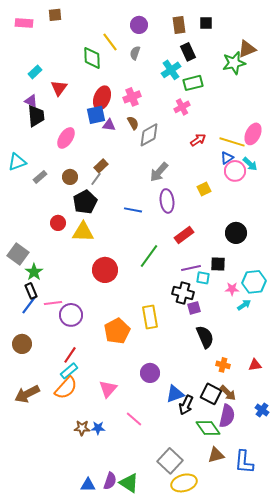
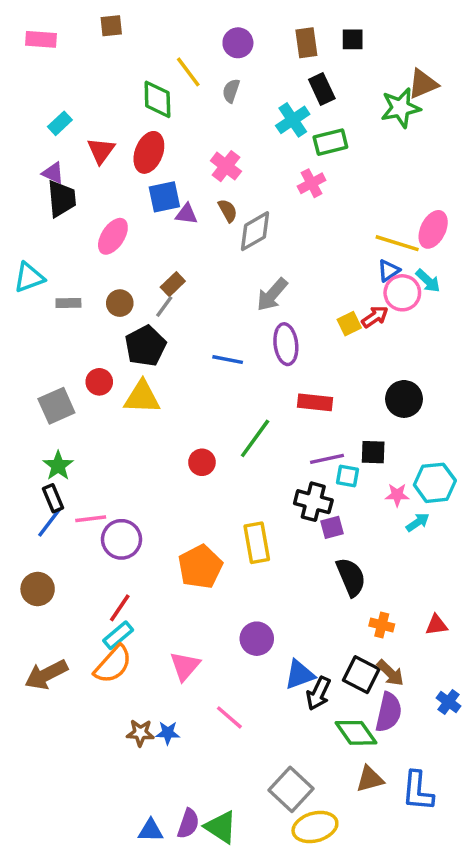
brown square: (55, 15) -> (111, 26), moved
pink cross: (132, 97) -> (226, 166), turned -30
red ellipse: (102, 98) -> (149, 152), moved
red arrow: (198, 140) -> (375, 317), moved
gray rectangle: (40, 177) -> (68, 303), turned 40
red rectangle: (184, 235) -> (315, 402), turned 42
gray square: (18, 254) -> (56, 406), moved, turned 30
red circle: (105, 270) -> (202, 462), moved, size x0.6

